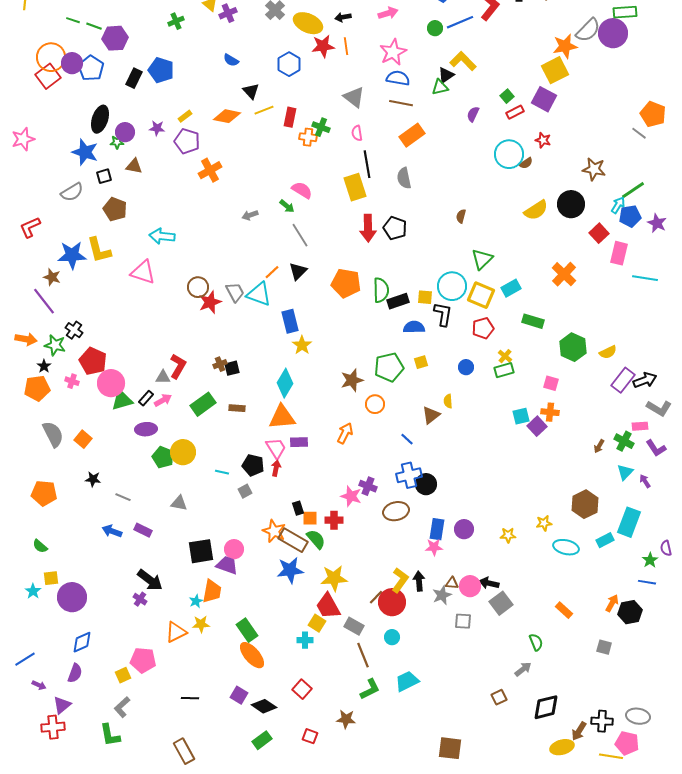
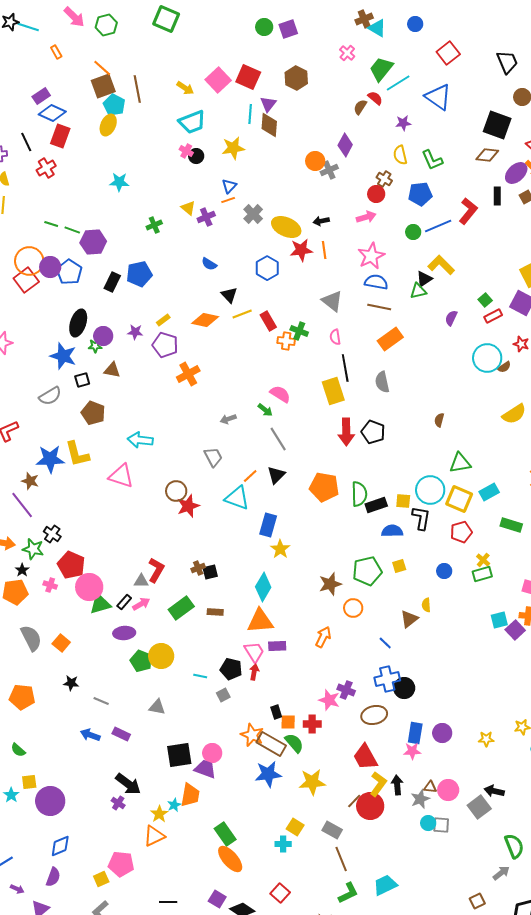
blue pentagon: (161, 70) -> (139, 274), turned -30
red rectangle: (290, 117) -> (268, 321), turned -42
green triangle: (482, 259) -> (460, 463), turned 35
gray trapezoid: (235, 292) -> (213, 457), moved
blue rectangle: (290, 321) -> (268, 525), turned 30
black arrow: (489, 583) -> (494, 791), moved
red trapezoid: (328, 606) -> (365, 757), moved
yellow star: (201, 624) -> (159, 814), moved, turned -30
cyan circle: (392, 637) -> (428, 823), moved
green semicircle: (536, 642) -> (514, 846), size x1.4

